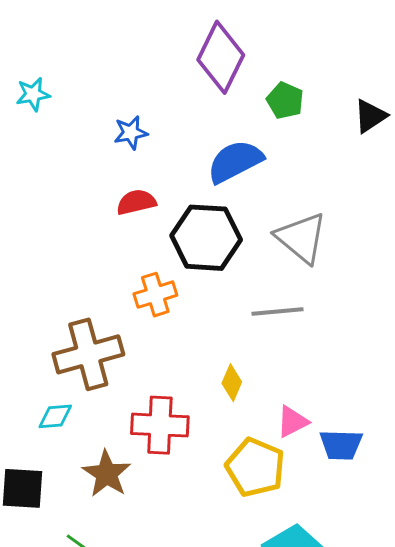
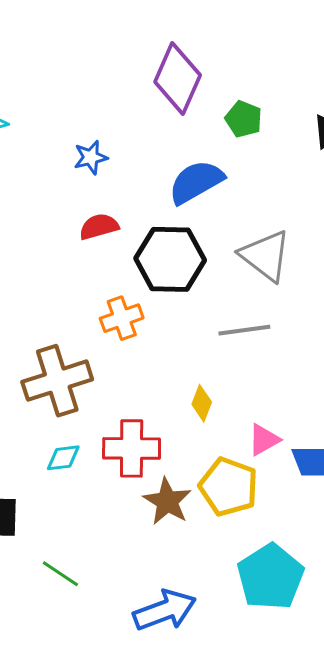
cyan diamond: (55, 416) -> (63, 458), moved
brown star: (107, 474) -> (167, 501), moved

